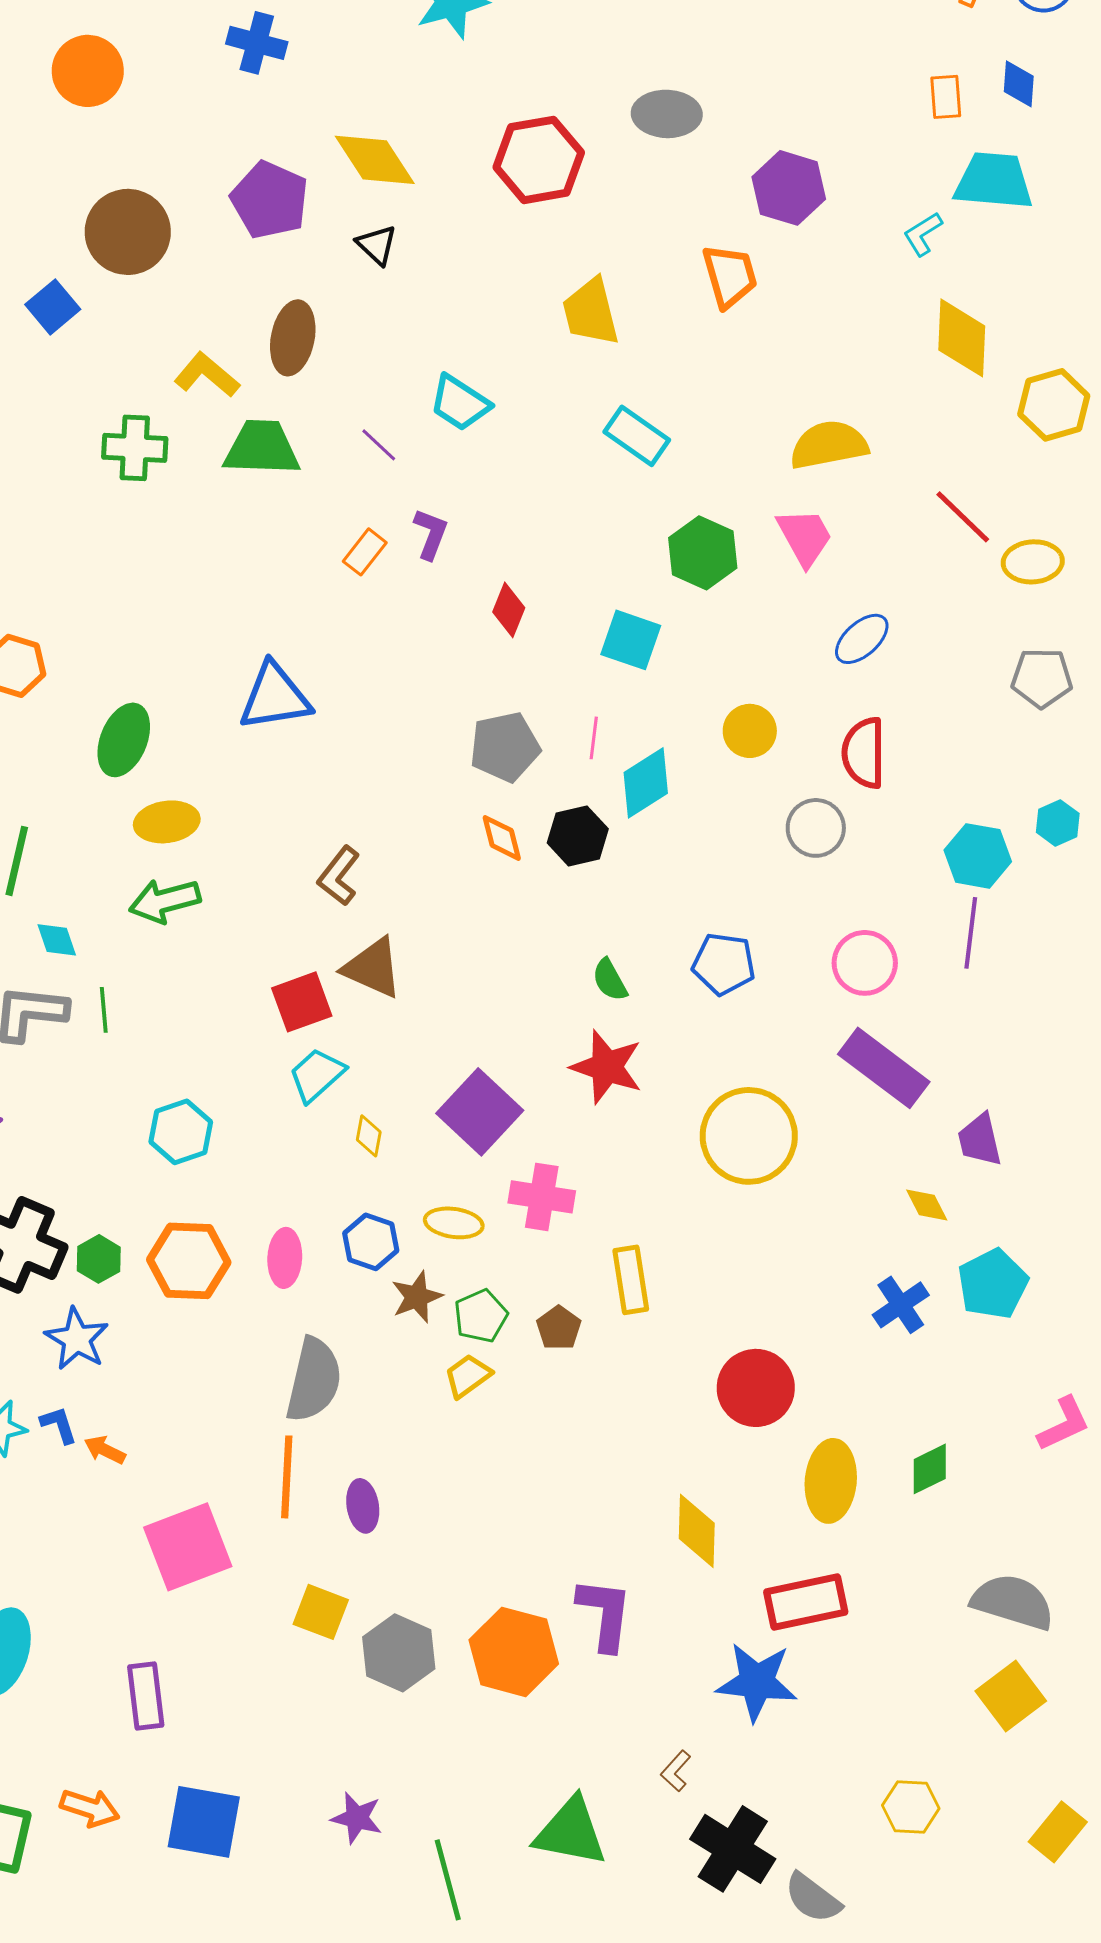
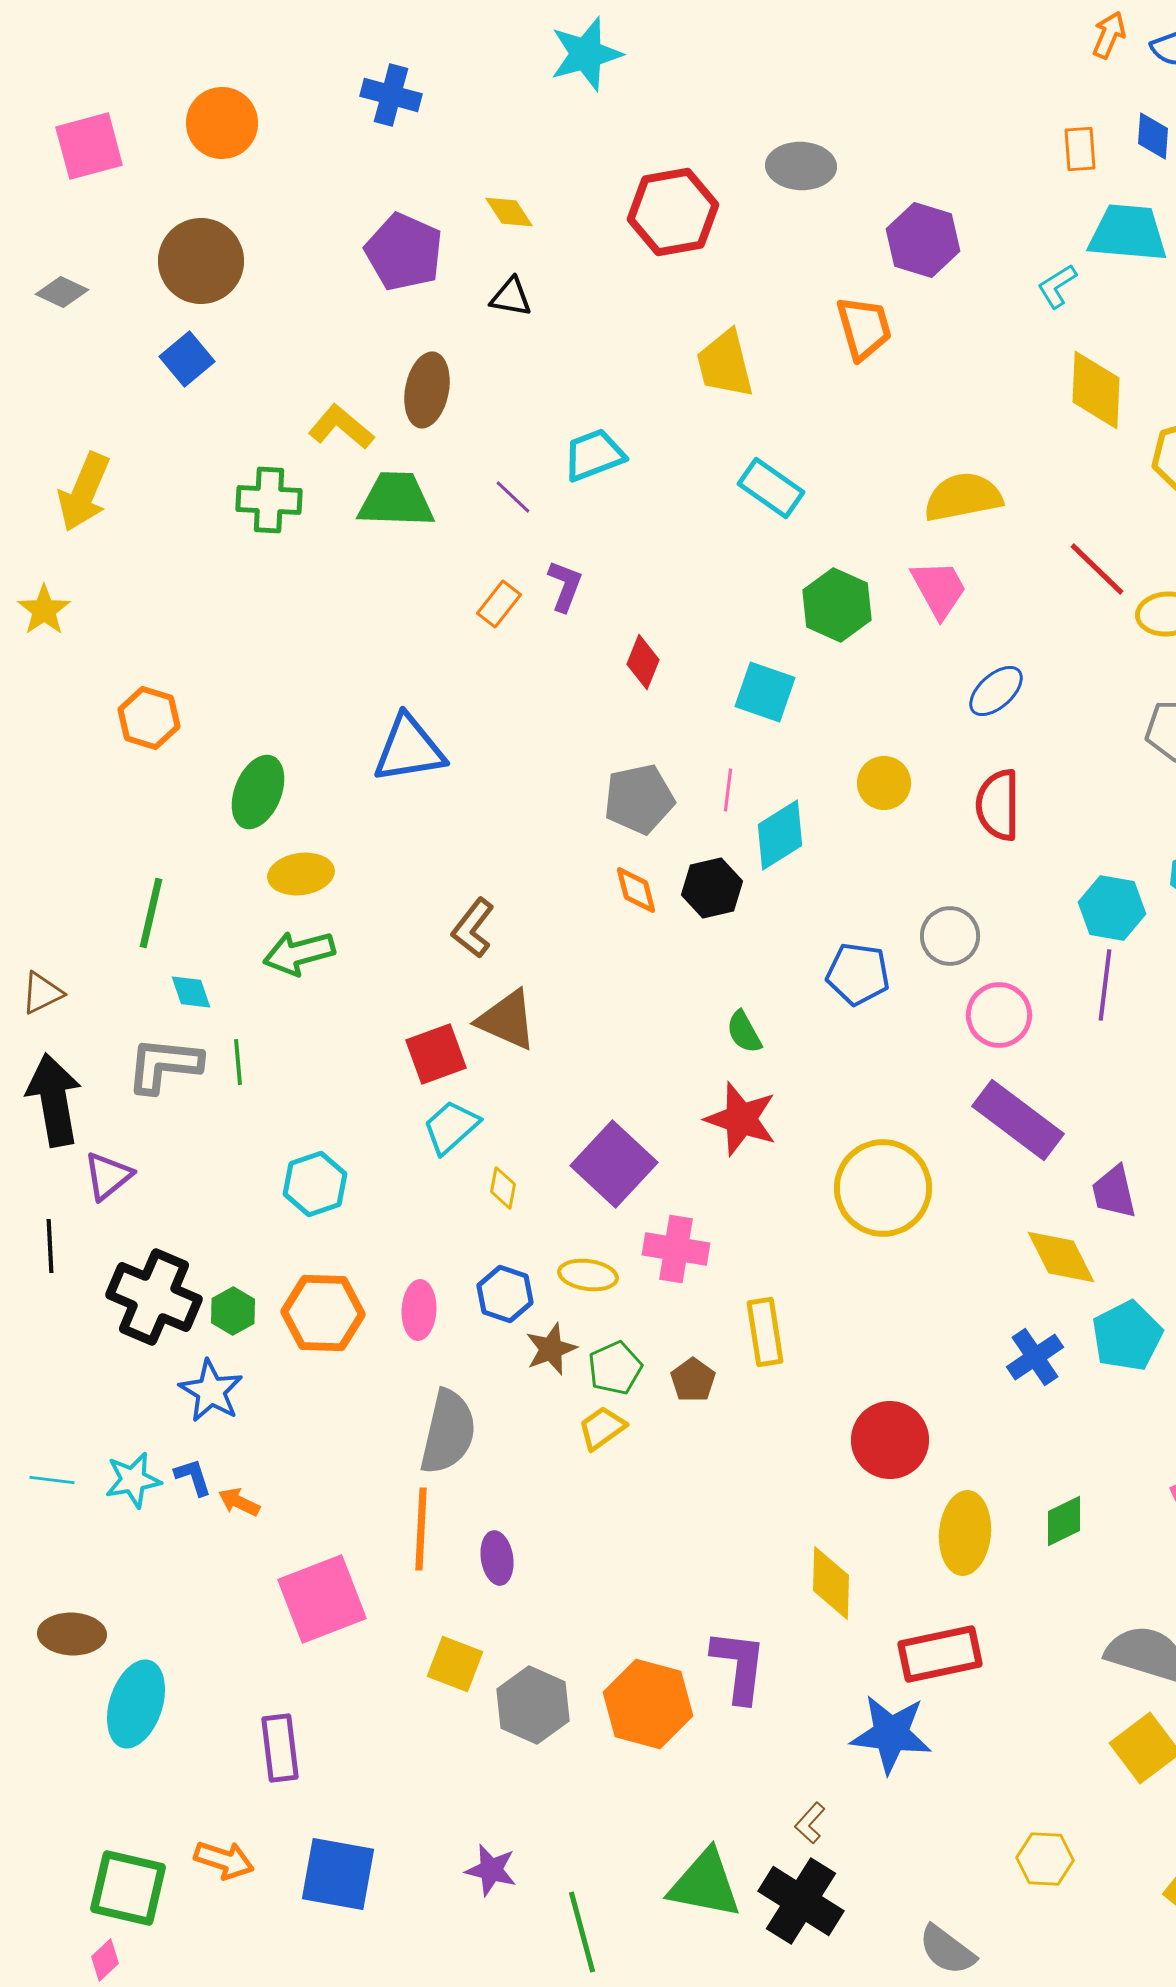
yellow diamond: (375, 160) -> (509, 212), size x0.6
brown circle: (128, 232) -> (201, 261), moved
black triangle: (377, 245) -> (511, 297), turned -33
cyan trapezoid: (460, 403) -> (594, 455), turned 126
gray circle: (816, 828) -> (950, 936), moved
blue pentagon: (724, 964) -> (858, 974), moved
yellow diamond: (927, 1205) -> (1061, 1257), size x1.6
black cross: (733, 1849) -> (801, 1901), moved

